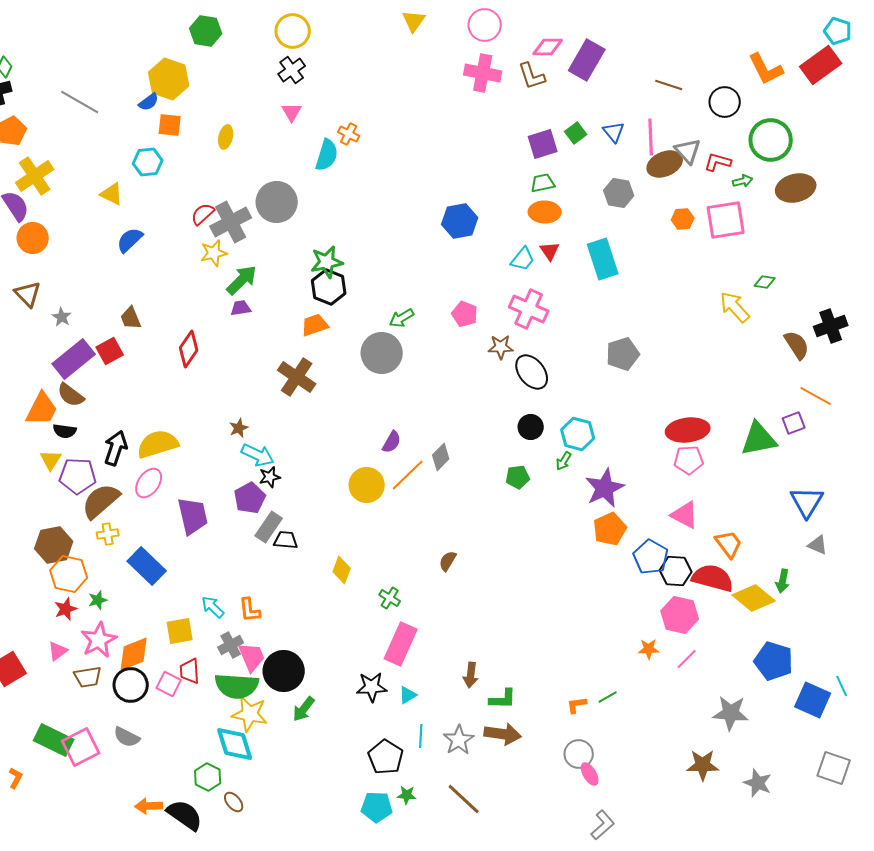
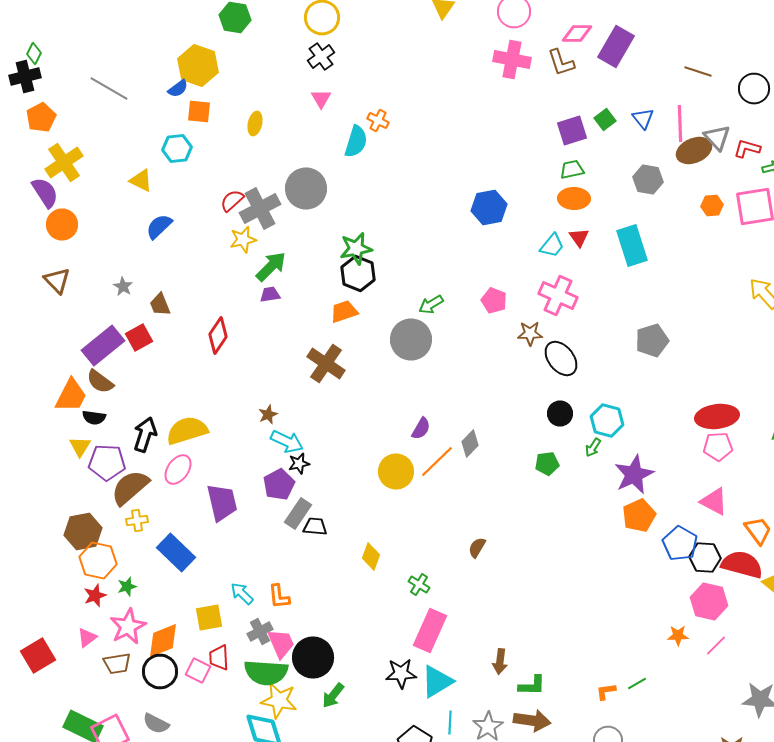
gray star: (62, 317) -> (123, 286), moved
cyan triangle: (408, 695) -> (437, 682), size x1.8

